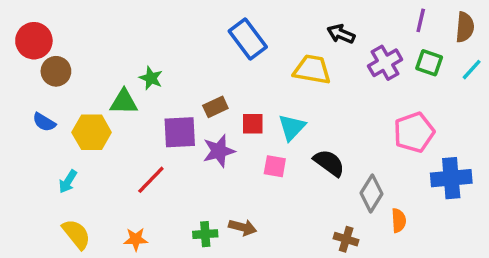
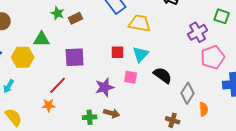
purple cross: (385, 63) -> (198, 32), moved
yellow trapezoid: (312, 70) -> (140, 23), moved
green star: (151, 78) -> (58, 13), moved
brown rectangle: (215, 107) -> (76, 18), moved
purple star: (219, 151) -> (105, 87), moved
orange star: (136, 239) -> (49, 105), moved

